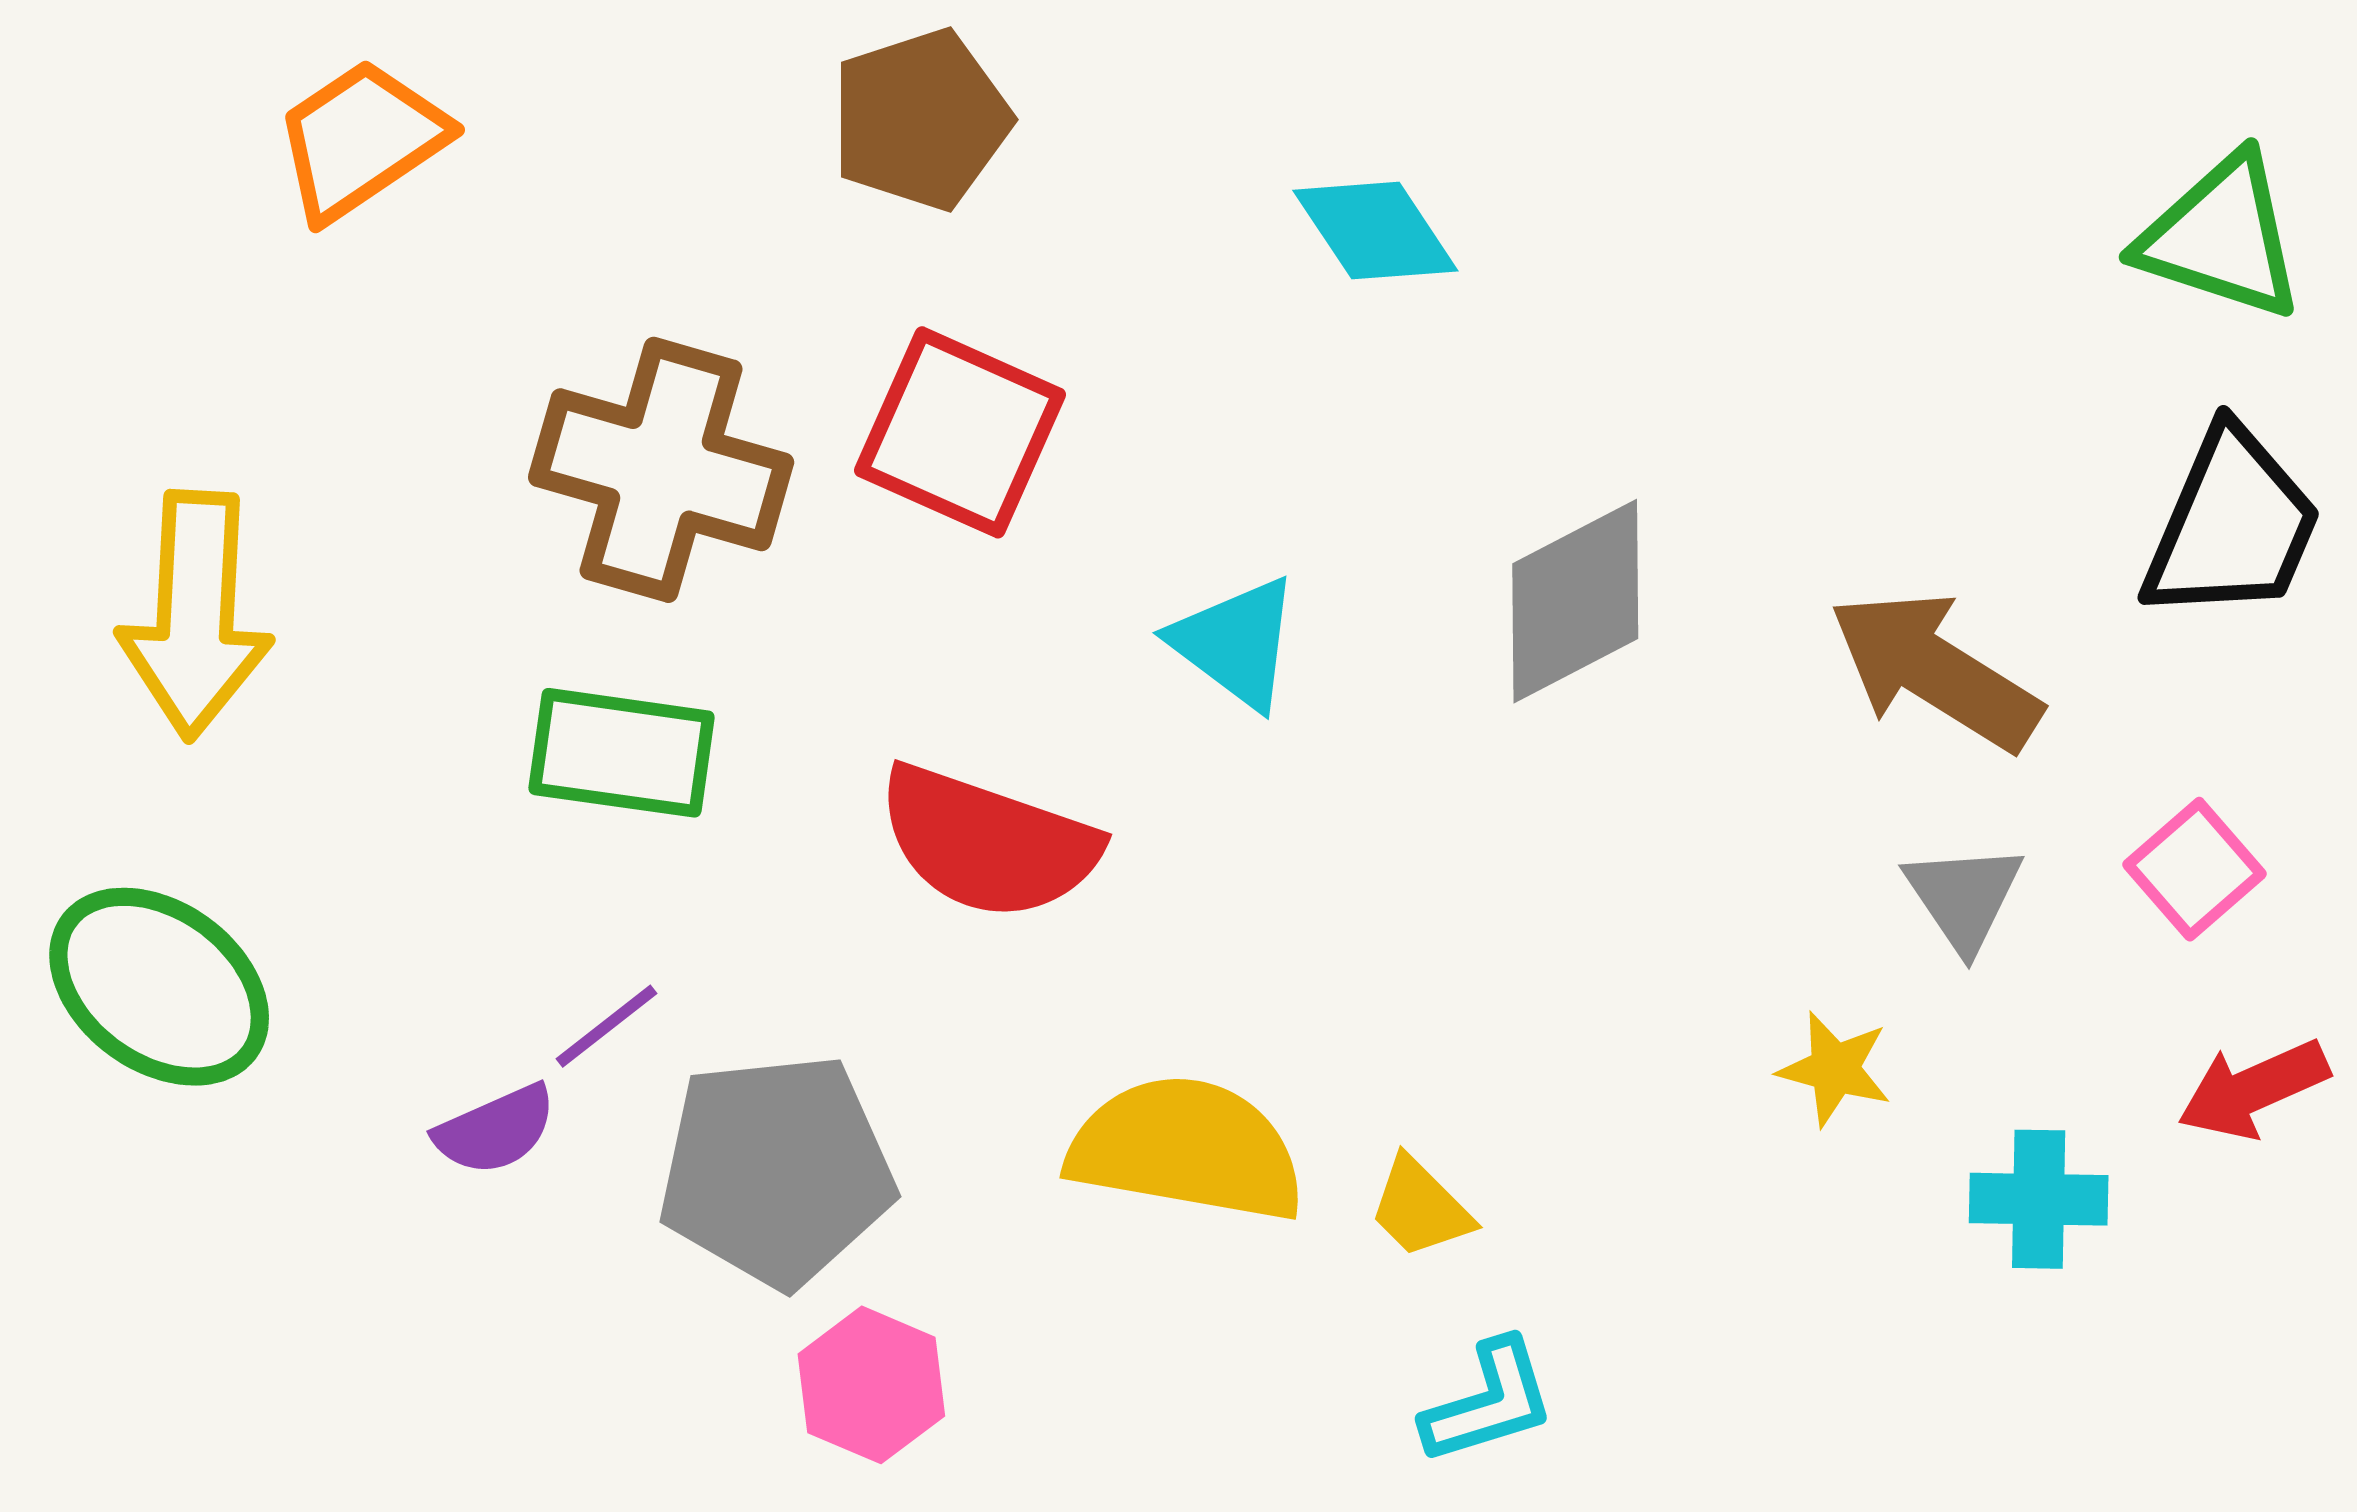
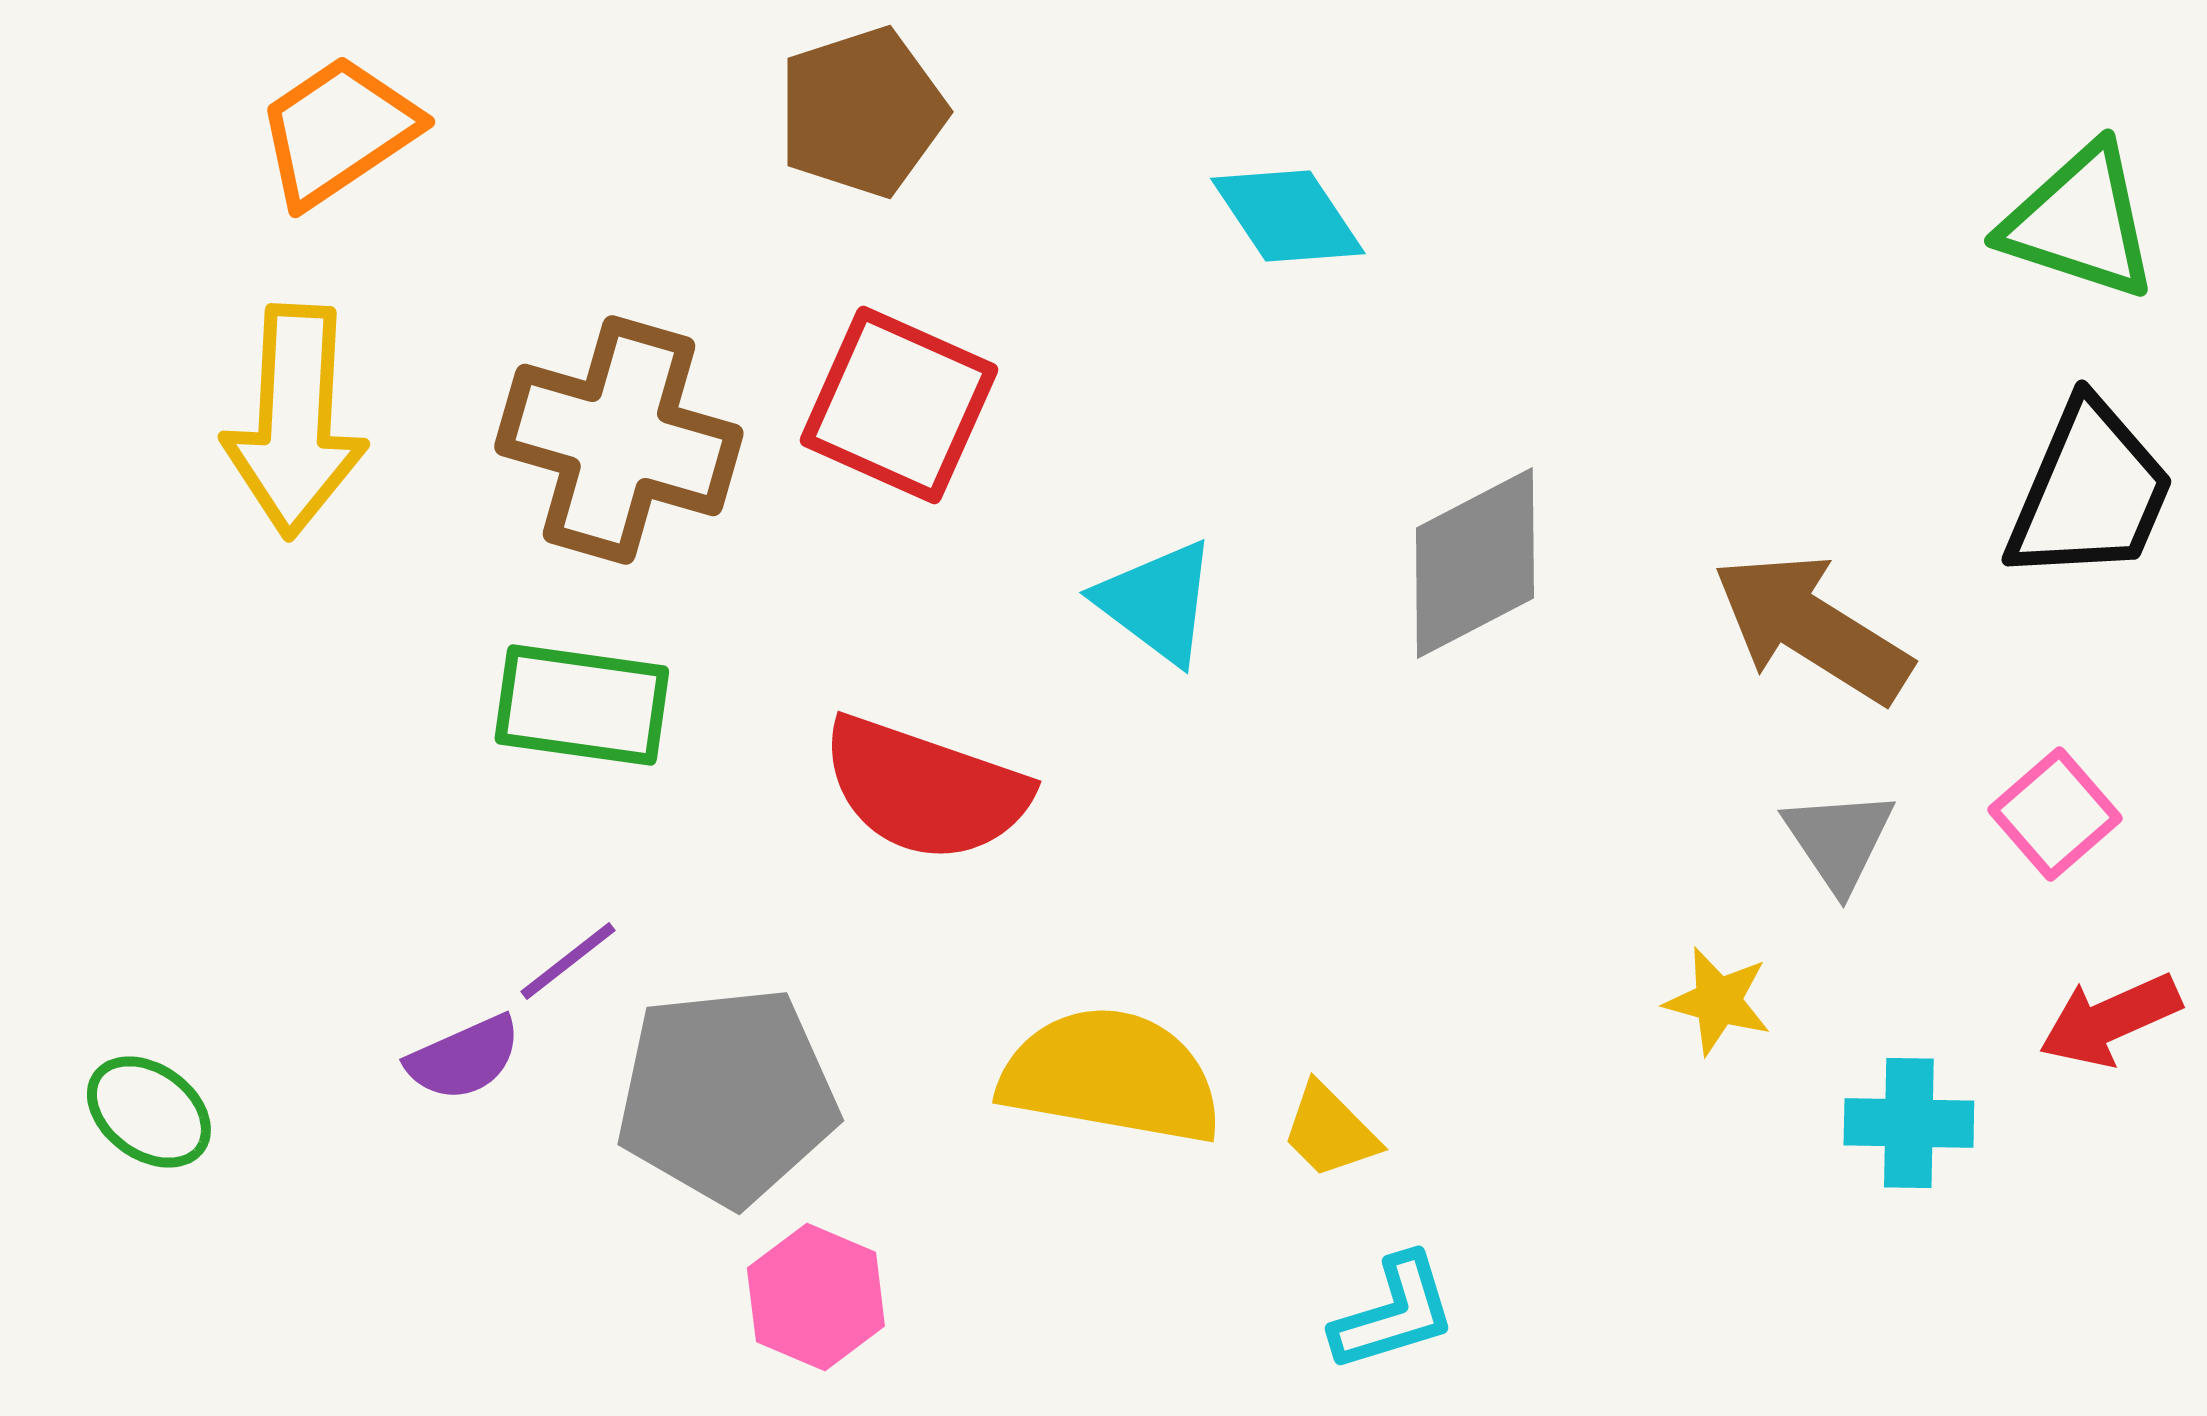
yellow arrow: (195, 615) -> (295, 421), moved
green ellipse: (159, 987) -> (149, 1112), moved, size x0.6

